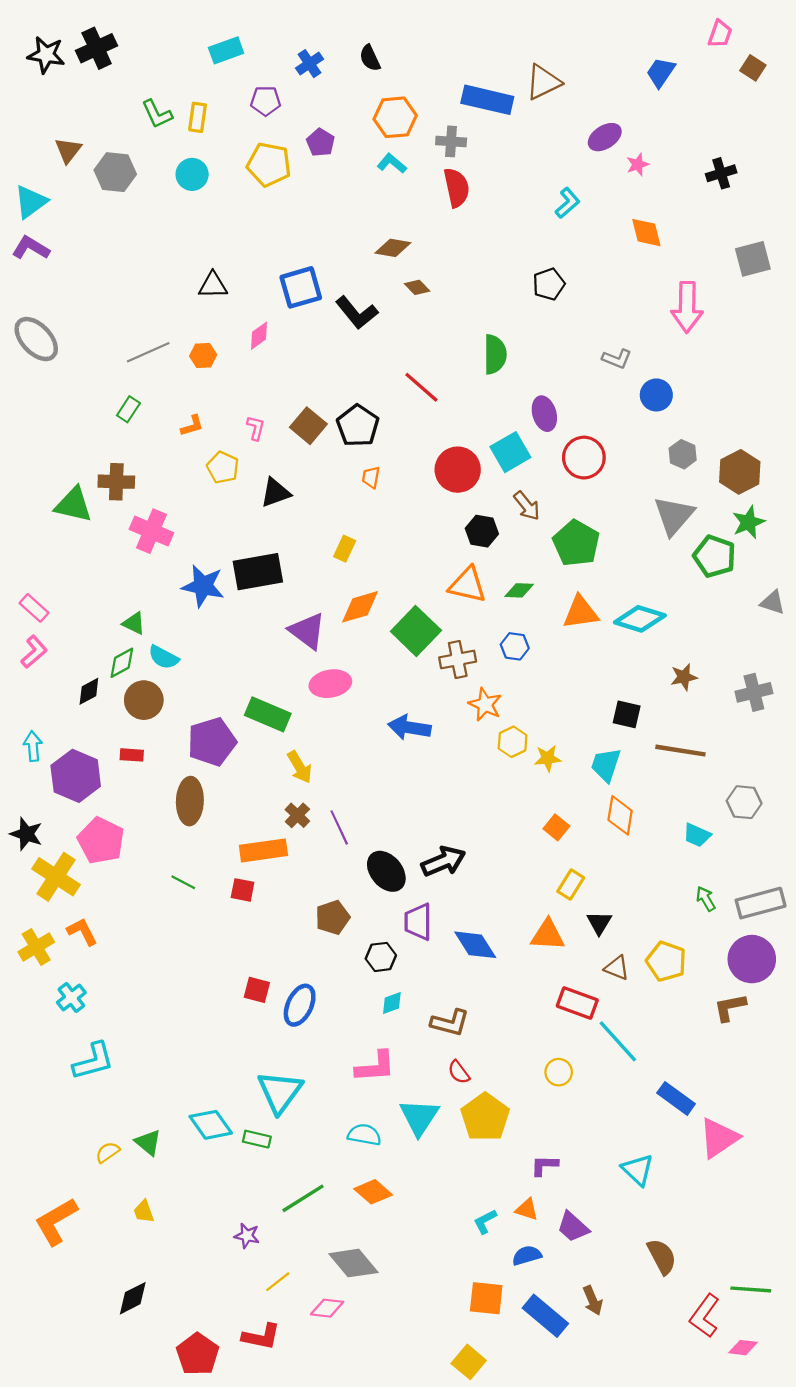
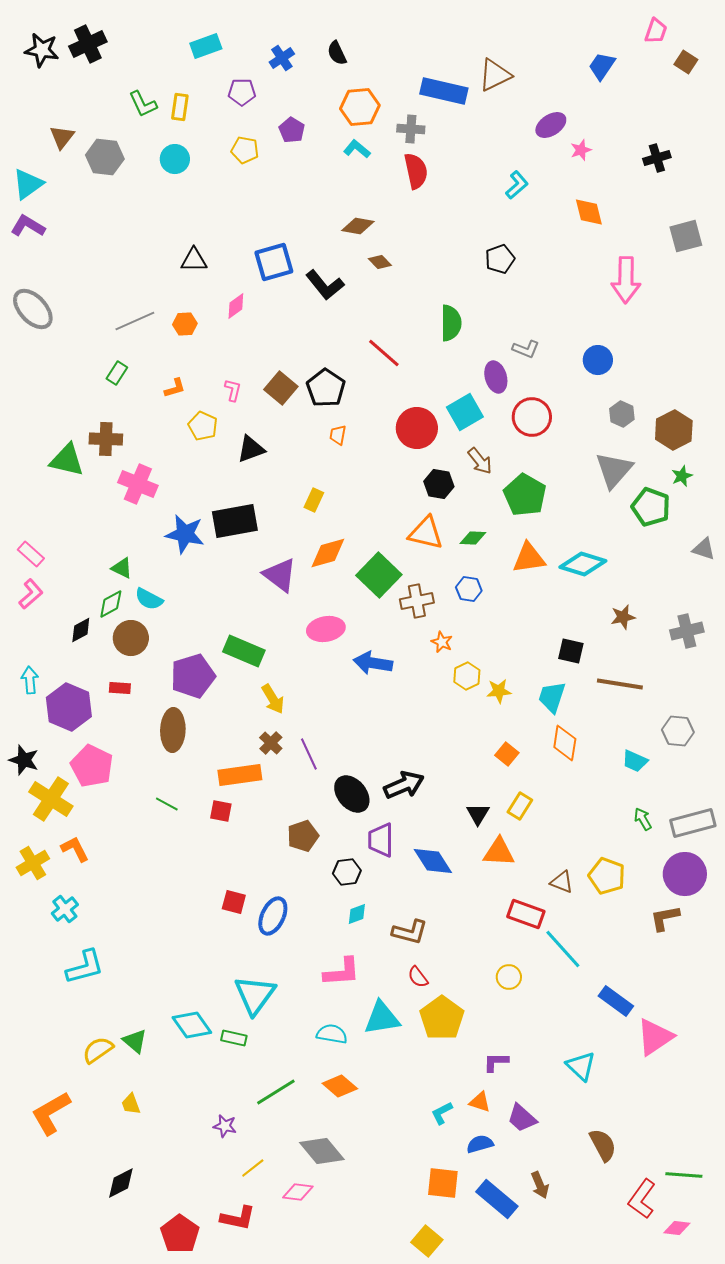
yellow pentagon: (269, 165) -> (245, 150), size x0.7
gray L-shape: (617, 359) -> (526, 349), moved
green star: (748, 522) -> (682, 476), size x0.7
pink ellipse: (330, 684) -> (326, 629), moved
orange star: (485, 704) -> (442, 642), size x0.7
black triangle: (599, 923) -> (478, 814), moved
cyan triangle: (419, 1117) -> (382, 1018), turned 48
yellow semicircle: (108, 1152) -> (98, 1050), size x1.4

